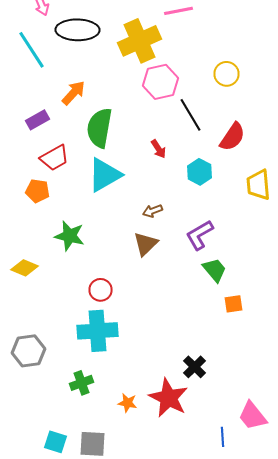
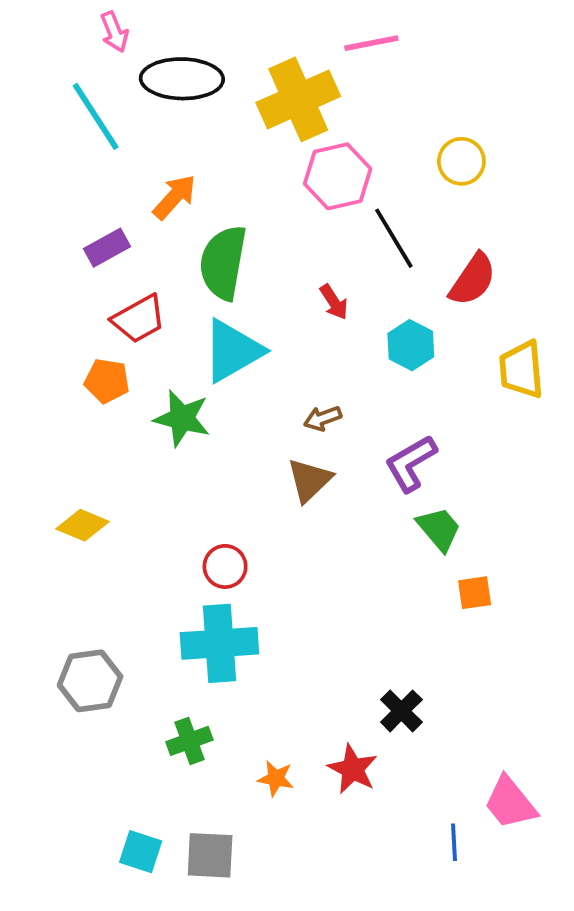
green star: (70, 236) -> (182, 418), moved
red star: (168, 398) -> (353, 769), size x0.7

